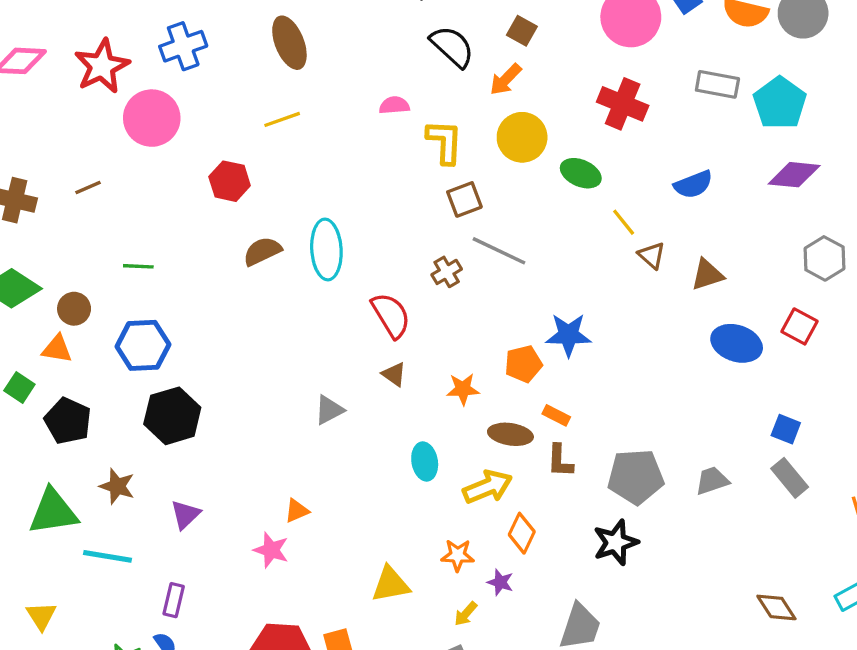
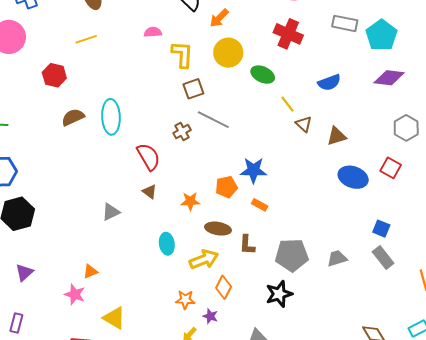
orange rectangle: (556, 415) -> (260, 205), moved
yellow triangle: (391, 584) -> (114, 318), moved, turned 40

